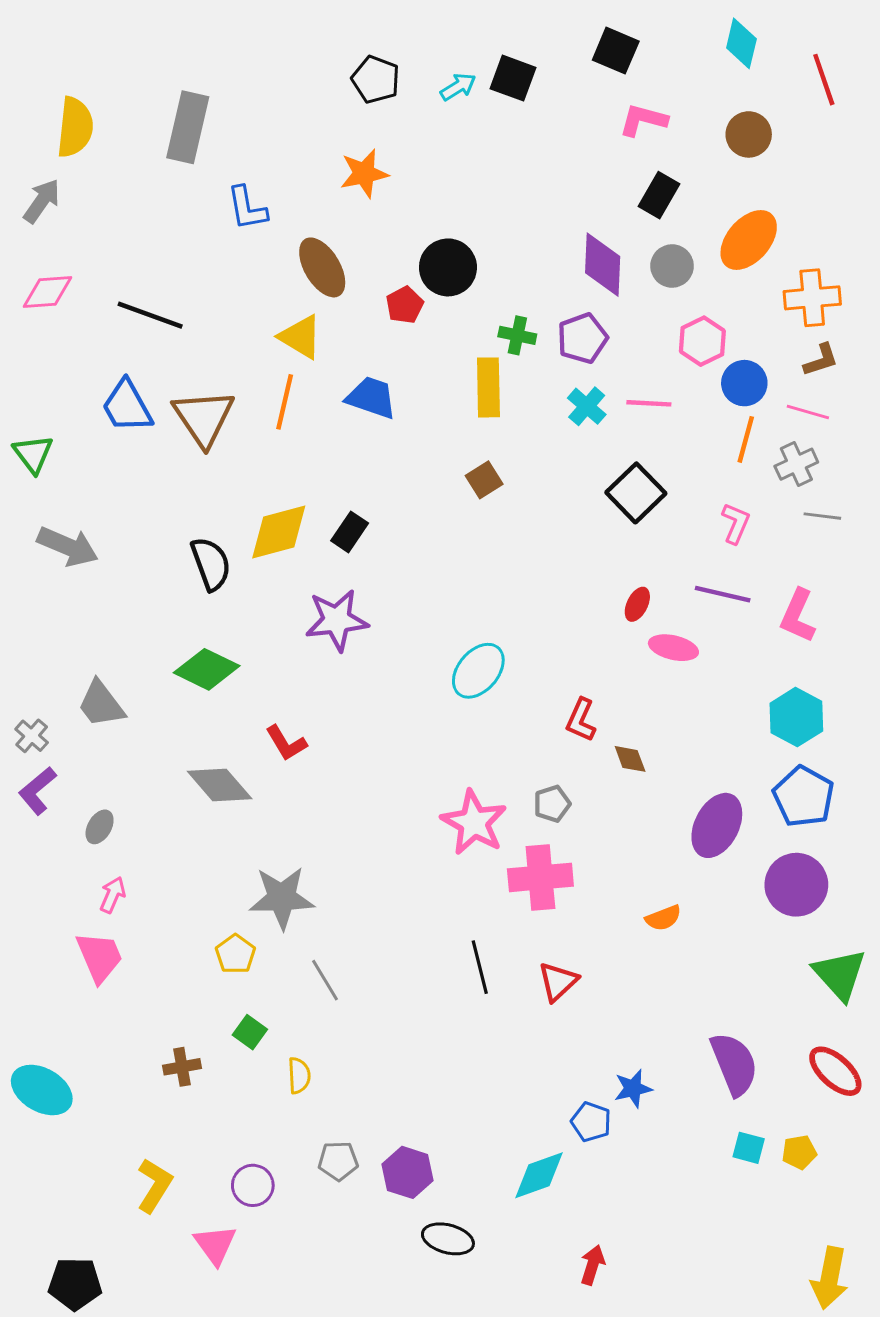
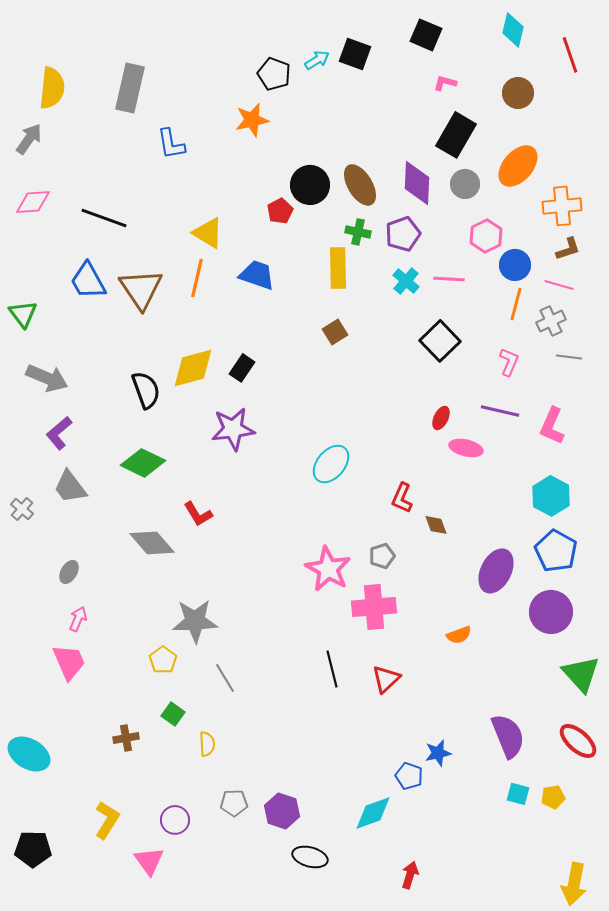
black pentagon: (376, 80) -> (274, 74), moved
pink L-shape: (643, 120) -> (445, 83), size x0.7
black rectangle: (659, 195) -> (456, 135), size x1.4
brown ellipse: (322, 267) -> (360, 185), moved
purple L-shape: (37, 791) -> (59, 433), moved
black pentagon: (75, 1284) -> (33, 849), moved

